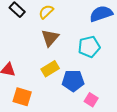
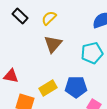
yellow rectangle: (50, 69) -> (48, 88), moved

